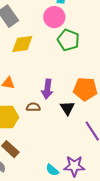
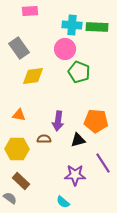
black triangle: (67, 108) -> (78, 140), turned 49
purple star: (74, 166) -> (75, 175), moved

